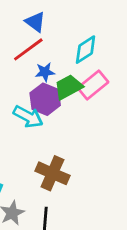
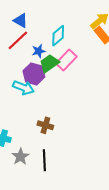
blue star: (45, 72) -> (39, 51), moved
brown cross: (52, 173) -> (45, 125), size x0.7

